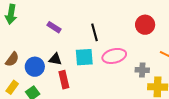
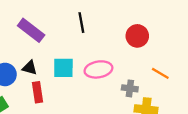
purple rectangle: (54, 27) -> (31, 30), size x1.6
black line: (94, 32) -> (81, 23), moved

